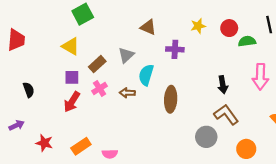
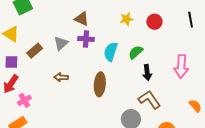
green semicircle: (247, 41) -> (136, 52), moved, turned -35
purple cross: (175, 49) -> (86, 39), moved
cyan semicircle: (146, 75) -> (111, 52), moved
pink cross: (100, 88) -> (24, 100), moved

